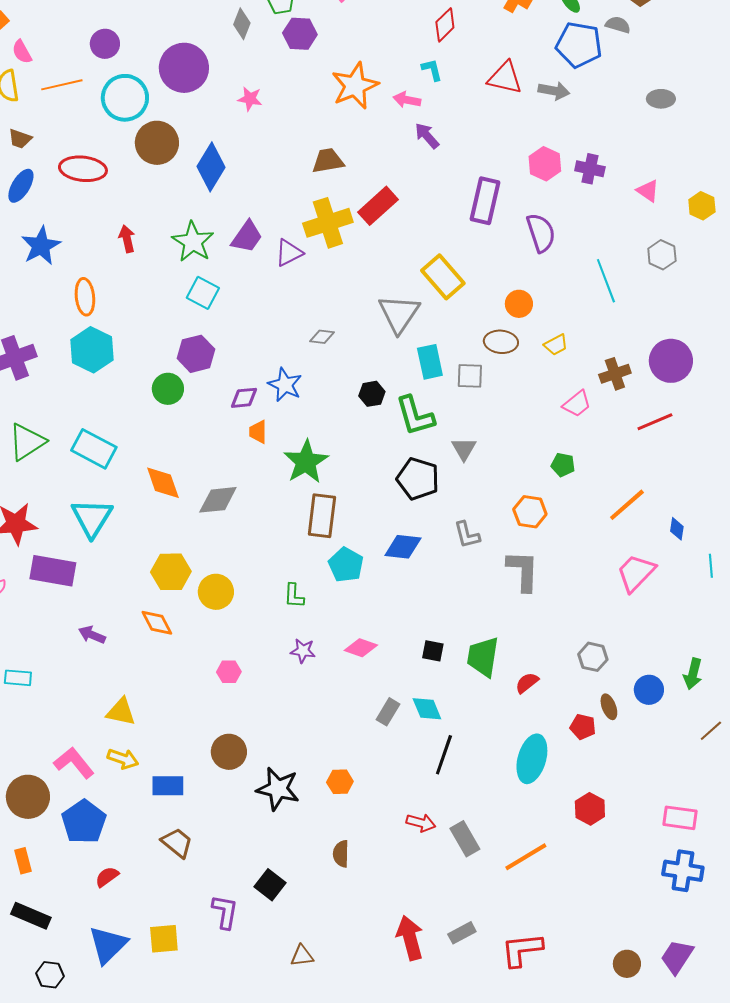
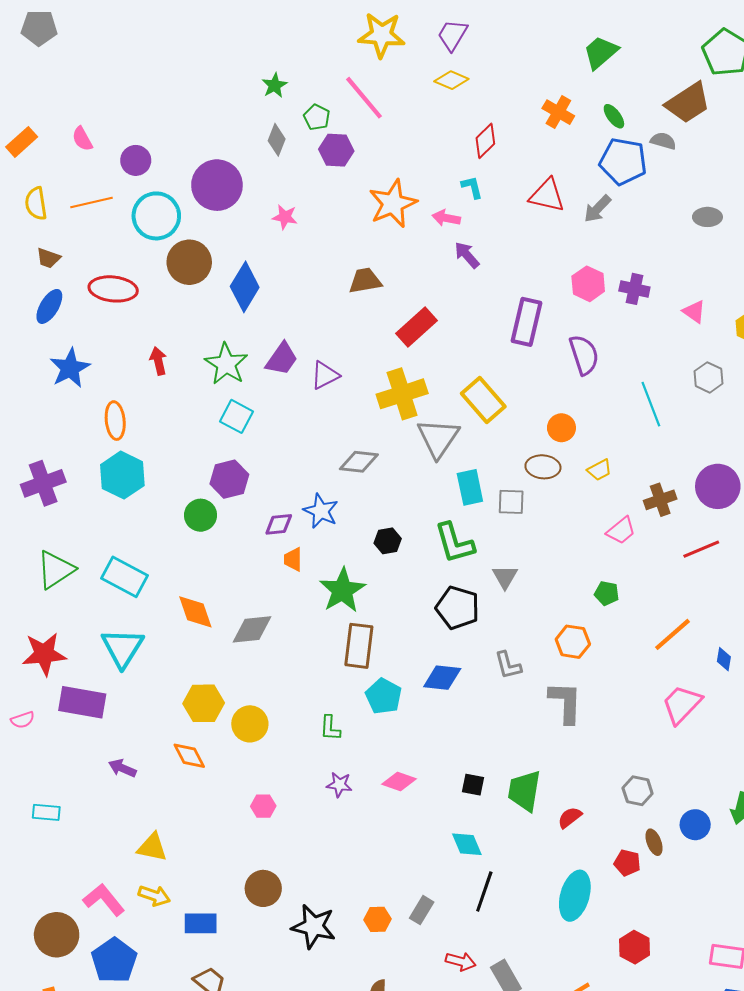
pink semicircle: (22, 52) -> (82, 139), moved
gray arrow: (554, 91) -> (597, 209), turned 124
yellow cross: (328, 223) -> (402, 394), moved
gray diamond: (322, 337) -> (359, 462), size x1.5
black hexagon: (372, 394) -> (388, 541), moved
gray rectangle: (388, 712) -> (422, 910), moved

